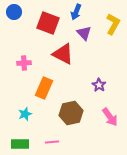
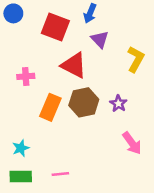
yellow L-shape: (113, 24) -> (136, 59), moved
brown hexagon: (71, 113) -> (84, 102), moved
cyan star: (25, 114) -> (21, 148), moved

